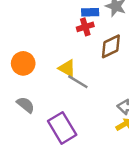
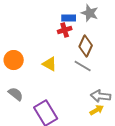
brown diamond: (111, 46) -> (86, 46), turned -40
gray line: (78, 82) -> (83, 66), moved

